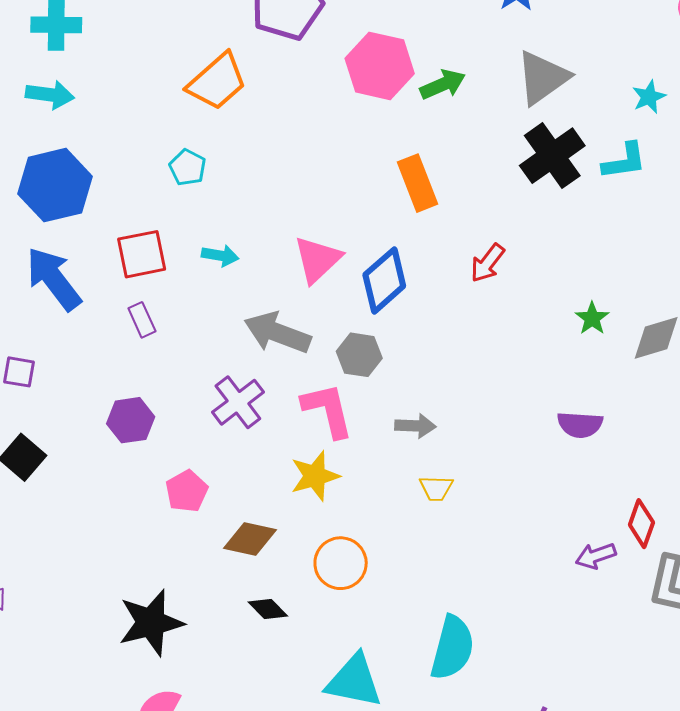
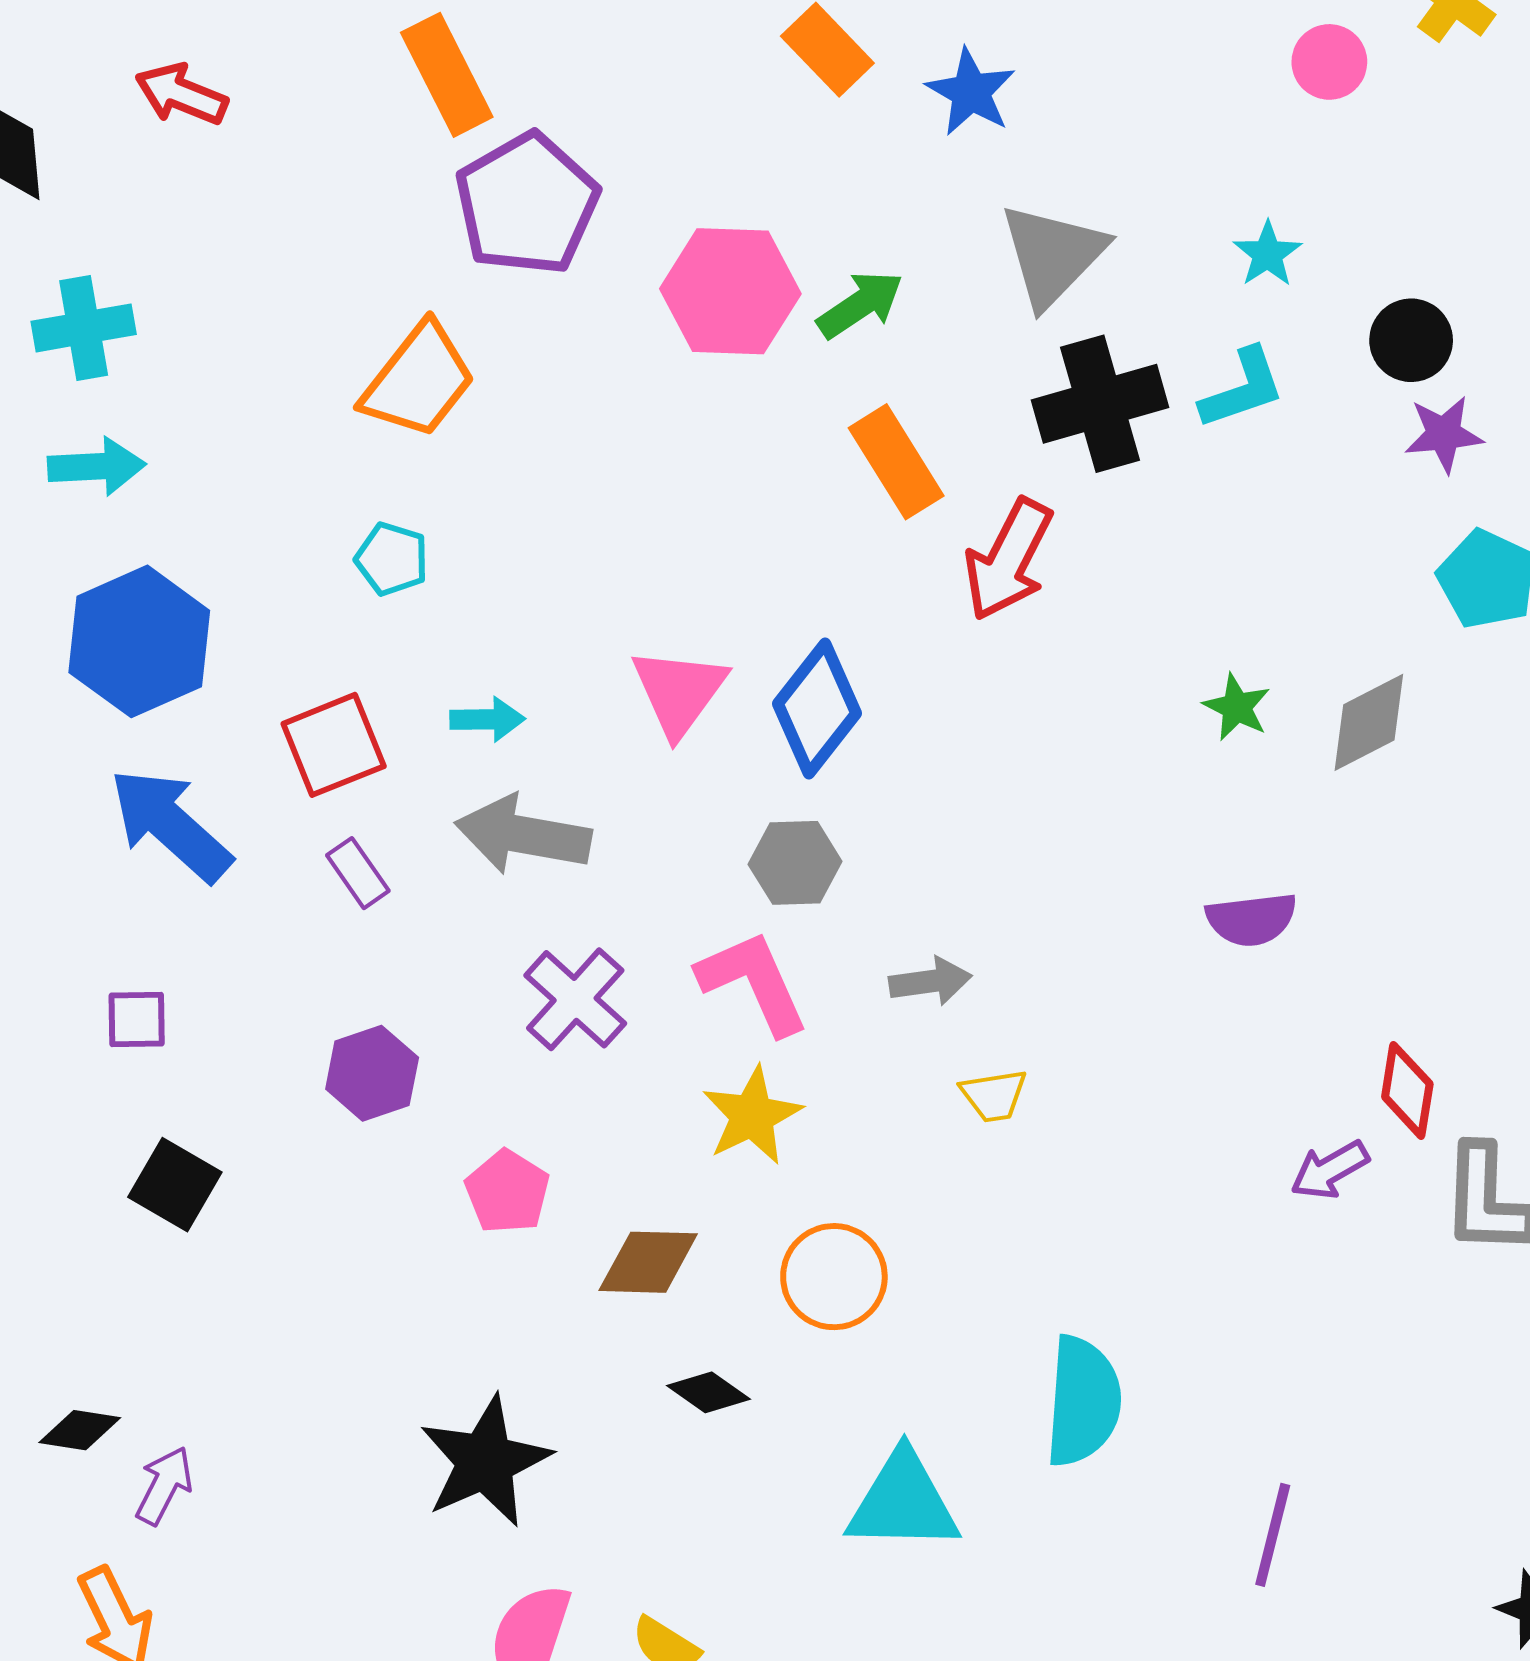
black cross: (552, 156) -> (1100, 404), turned 30
orange rectangle: (417, 183) -> (896, 462), moved
red arrow: (488, 263) -> (1008, 560), moved, size x1.5
gray arrow: (277, 333) -> (523, 835), moved

